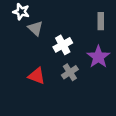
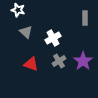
gray triangle: (35, 28) -> (26, 32), moved
purple star: (98, 57) -> (83, 61), moved

